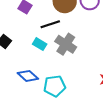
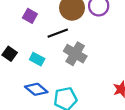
cyan rectangle: (40, 44) -> (37, 59), moved

